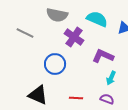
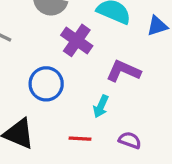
cyan arrow: (111, 78) -> (101, 106), moved

